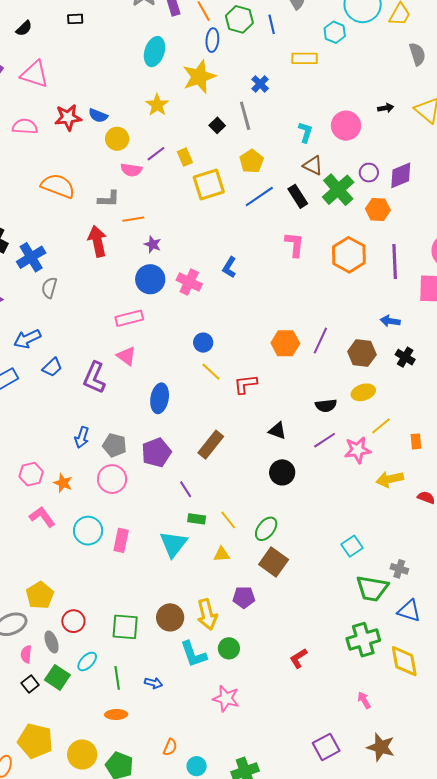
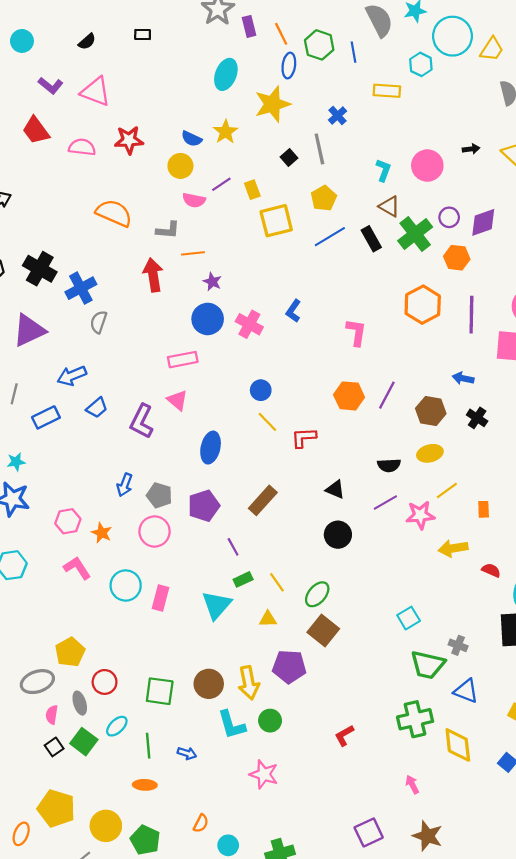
blue semicircle: (98, 116) -> (192, 139), moved
pink L-shape: (295, 244) -> (356, 332), moved
green rectangle: (197, 519) -> (243, 579), turned -36
purple pentagon: (244, 597) -> (289, 667), size x1.4

